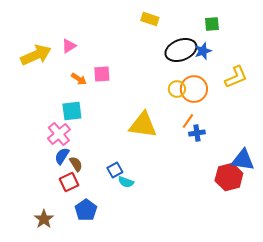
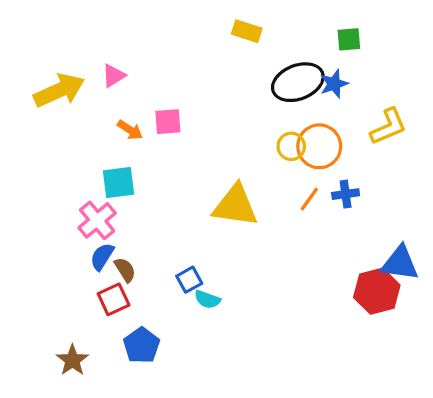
blue cross: (197, 133) -> (346, 194), moved

